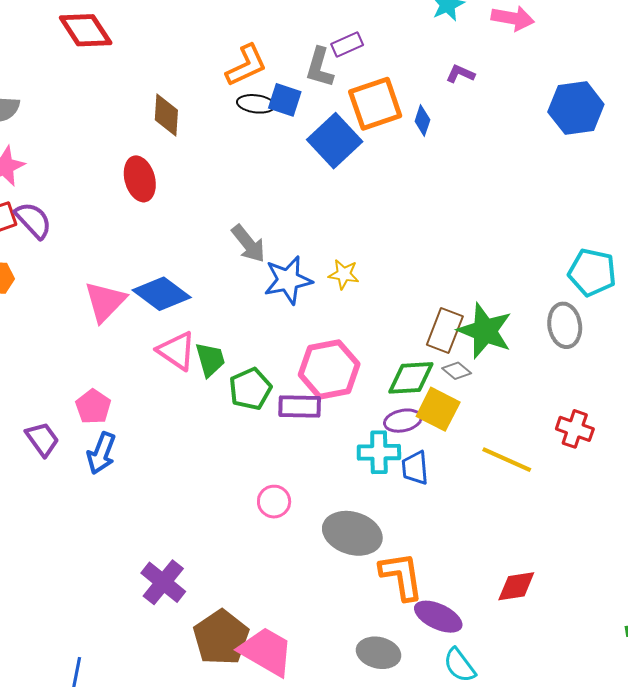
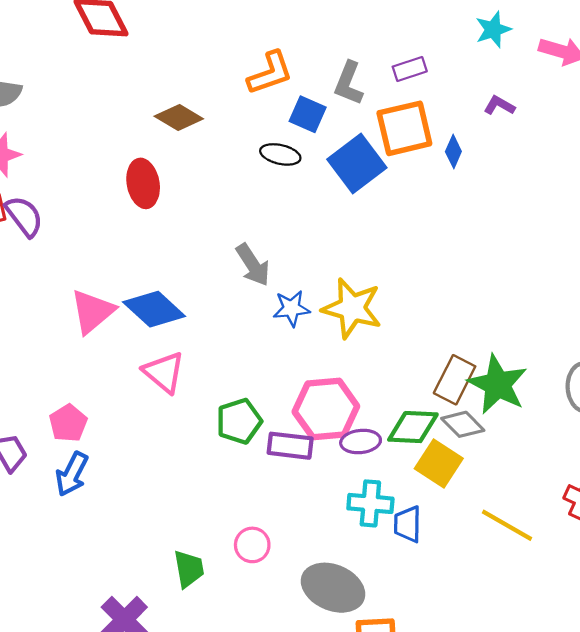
purple rectangle: (347, 44) -> (410, 69), moved
black ellipse: (256, 104) -> (280, 154), moved
brown diamond: (166, 115) -> (179, 118), turned -69
yellow star: (344, 274) -> (352, 308), size x1.8
blue star: (288, 280) -> (291, 308), size x0.7
green trapezoid: (210, 360) -> (189, 569), moved
gray diamond: (457, 371) -> (463, 424), size x1.4
purple ellipse: (403, 421) -> (361, 442), moved

